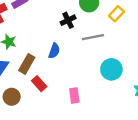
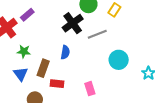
black cross: (68, 20) -> (73, 23), size x1.5
red rectangle: (39, 84) -> (57, 84), turned -32

